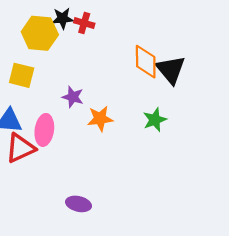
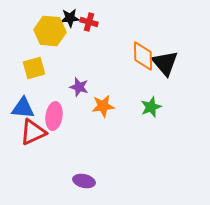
yellow square: (22, 75) -> (34, 68), turned -30

